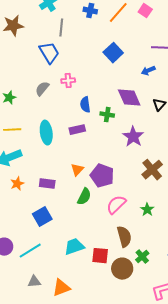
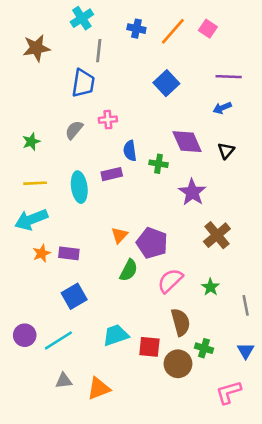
blue trapezoid: (49, 53) -> (83, 83), turned 40
blue arrow: (148, 71) -> (222, 108), moved
purple rectangle: (77, 130) -> (112, 174), moved
purple rectangle: (47, 184) -> (69, 253), moved
green cross: (142, 257) -> (204, 348), turned -32

